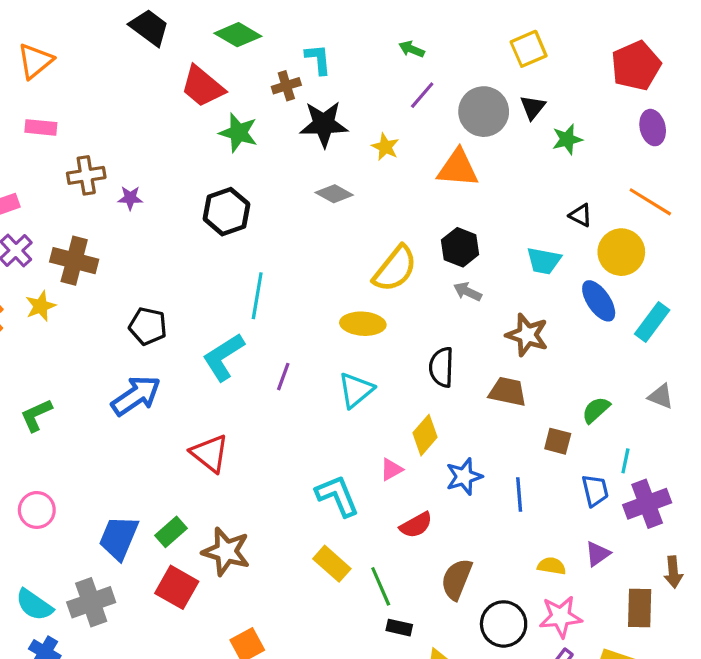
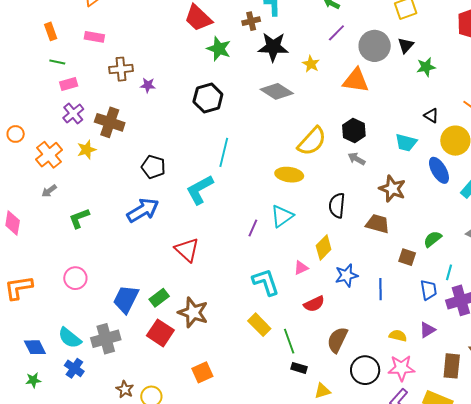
gray diamond: (334, 194) -> (277, 91), size x1.4
purple line: (283, 377) -> (253, 228), moved

